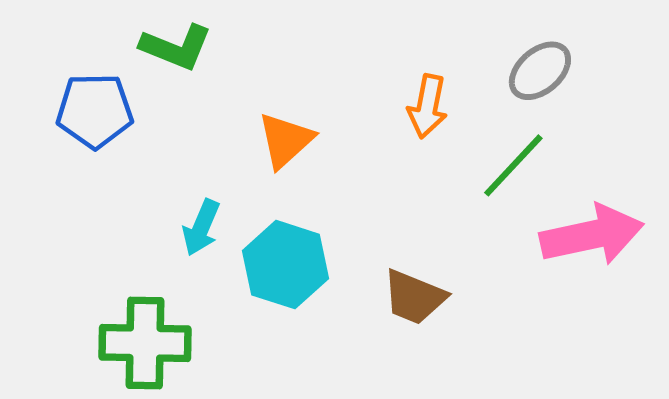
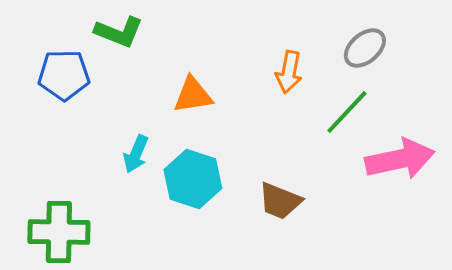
orange triangle: (286, 140) -> (193, 95), turned 33
green cross: (145, 343) -> (59, 232), moved

